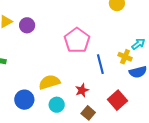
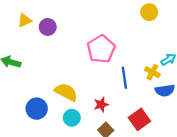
yellow semicircle: (49, 82) -> (66, 92), turned 40

